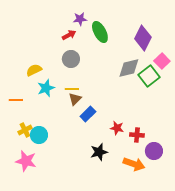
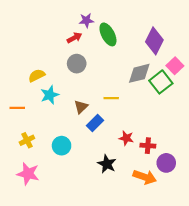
yellow line: (72, 89) -> (111, 98), moved
cyan circle: (39, 135) -> (62, 146), moved
black star: (99, 152) -> (107, 164), turned -30

